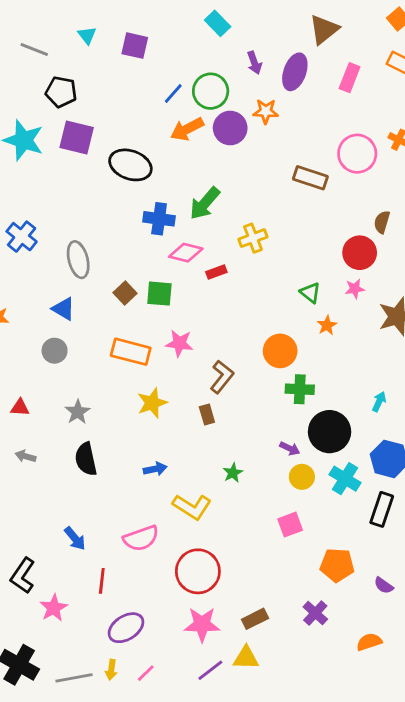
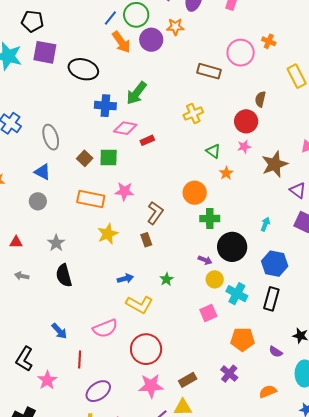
orange arrow: (187, 129) -> (121, 42), turned -95
yellow cross: (253, 238) -> (193, 114), moved
blue arrow: (155, 469) -> (125, 279), moved
cyan cross: (345, 479) -> (237, 294), moved

